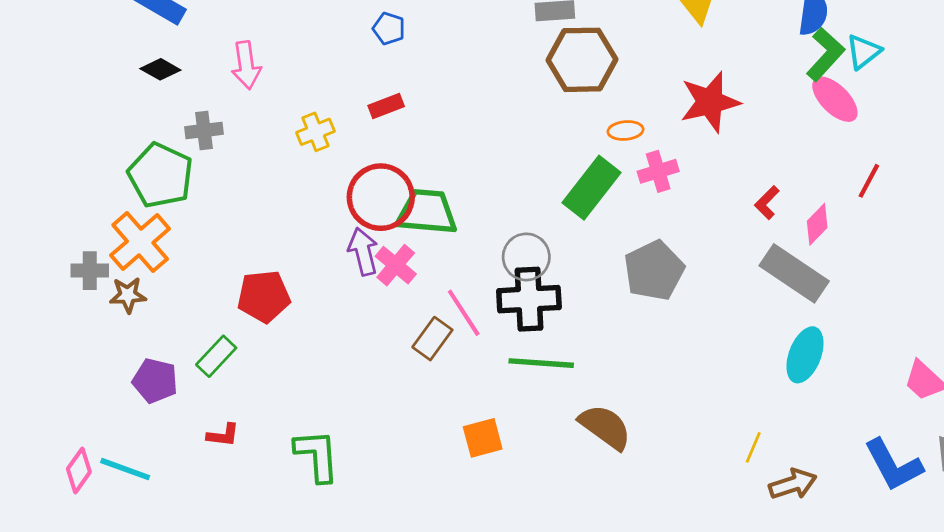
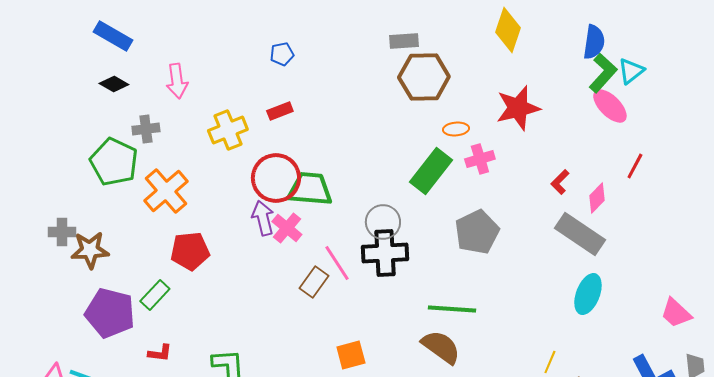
blue pentagon: (389, 29) -> (282, 54), turned -30
yellow cross: (315, 132) -> (228, 130), size x1.4
orange cross: (140, 242) -> (166, 191), moved
brown star: (128, 295) -> (90, 250), size x1.4
green line: (541, 363) -> (452, 309), moved
purple pentagon: (155, 381) -> (110, 313), size x1.5

